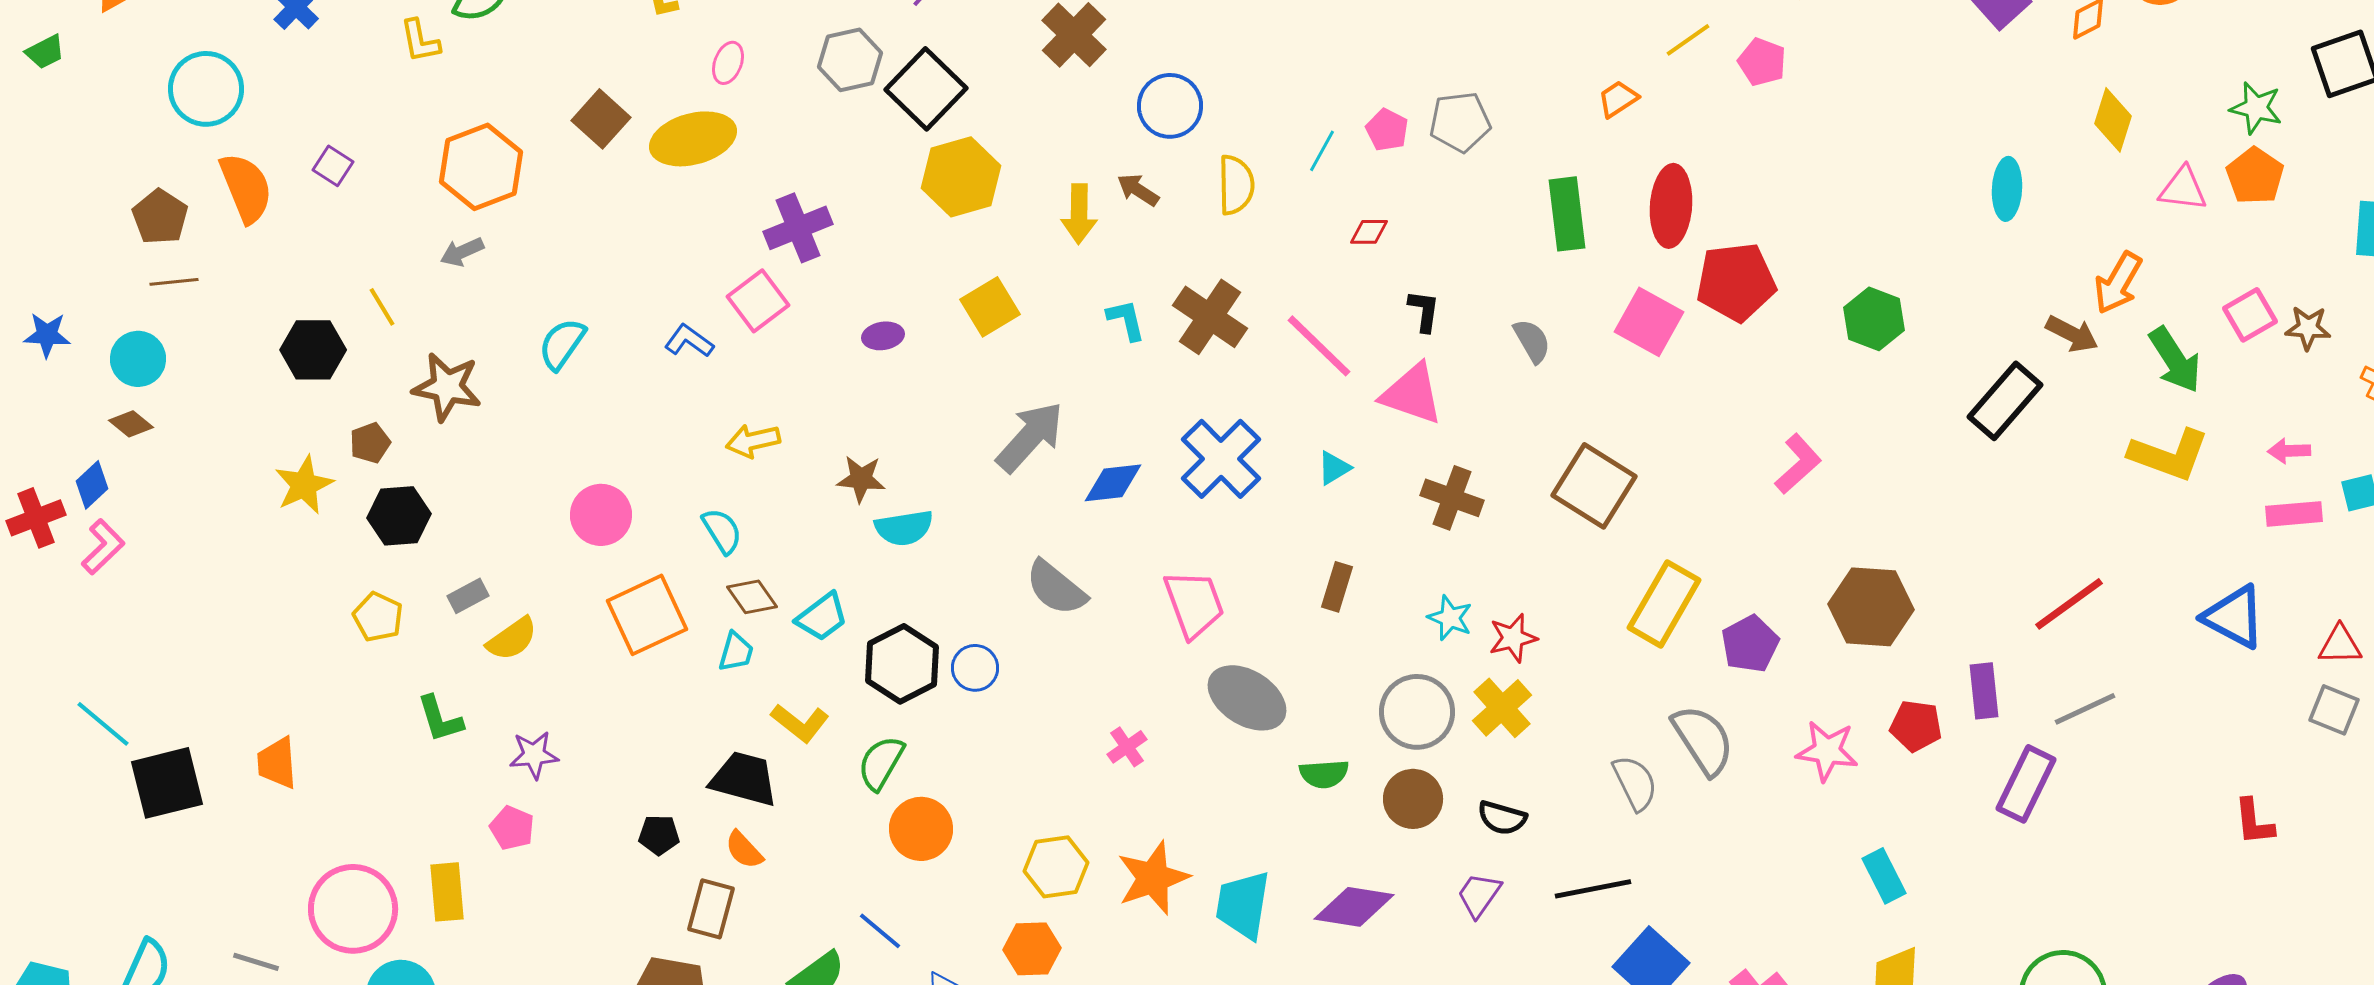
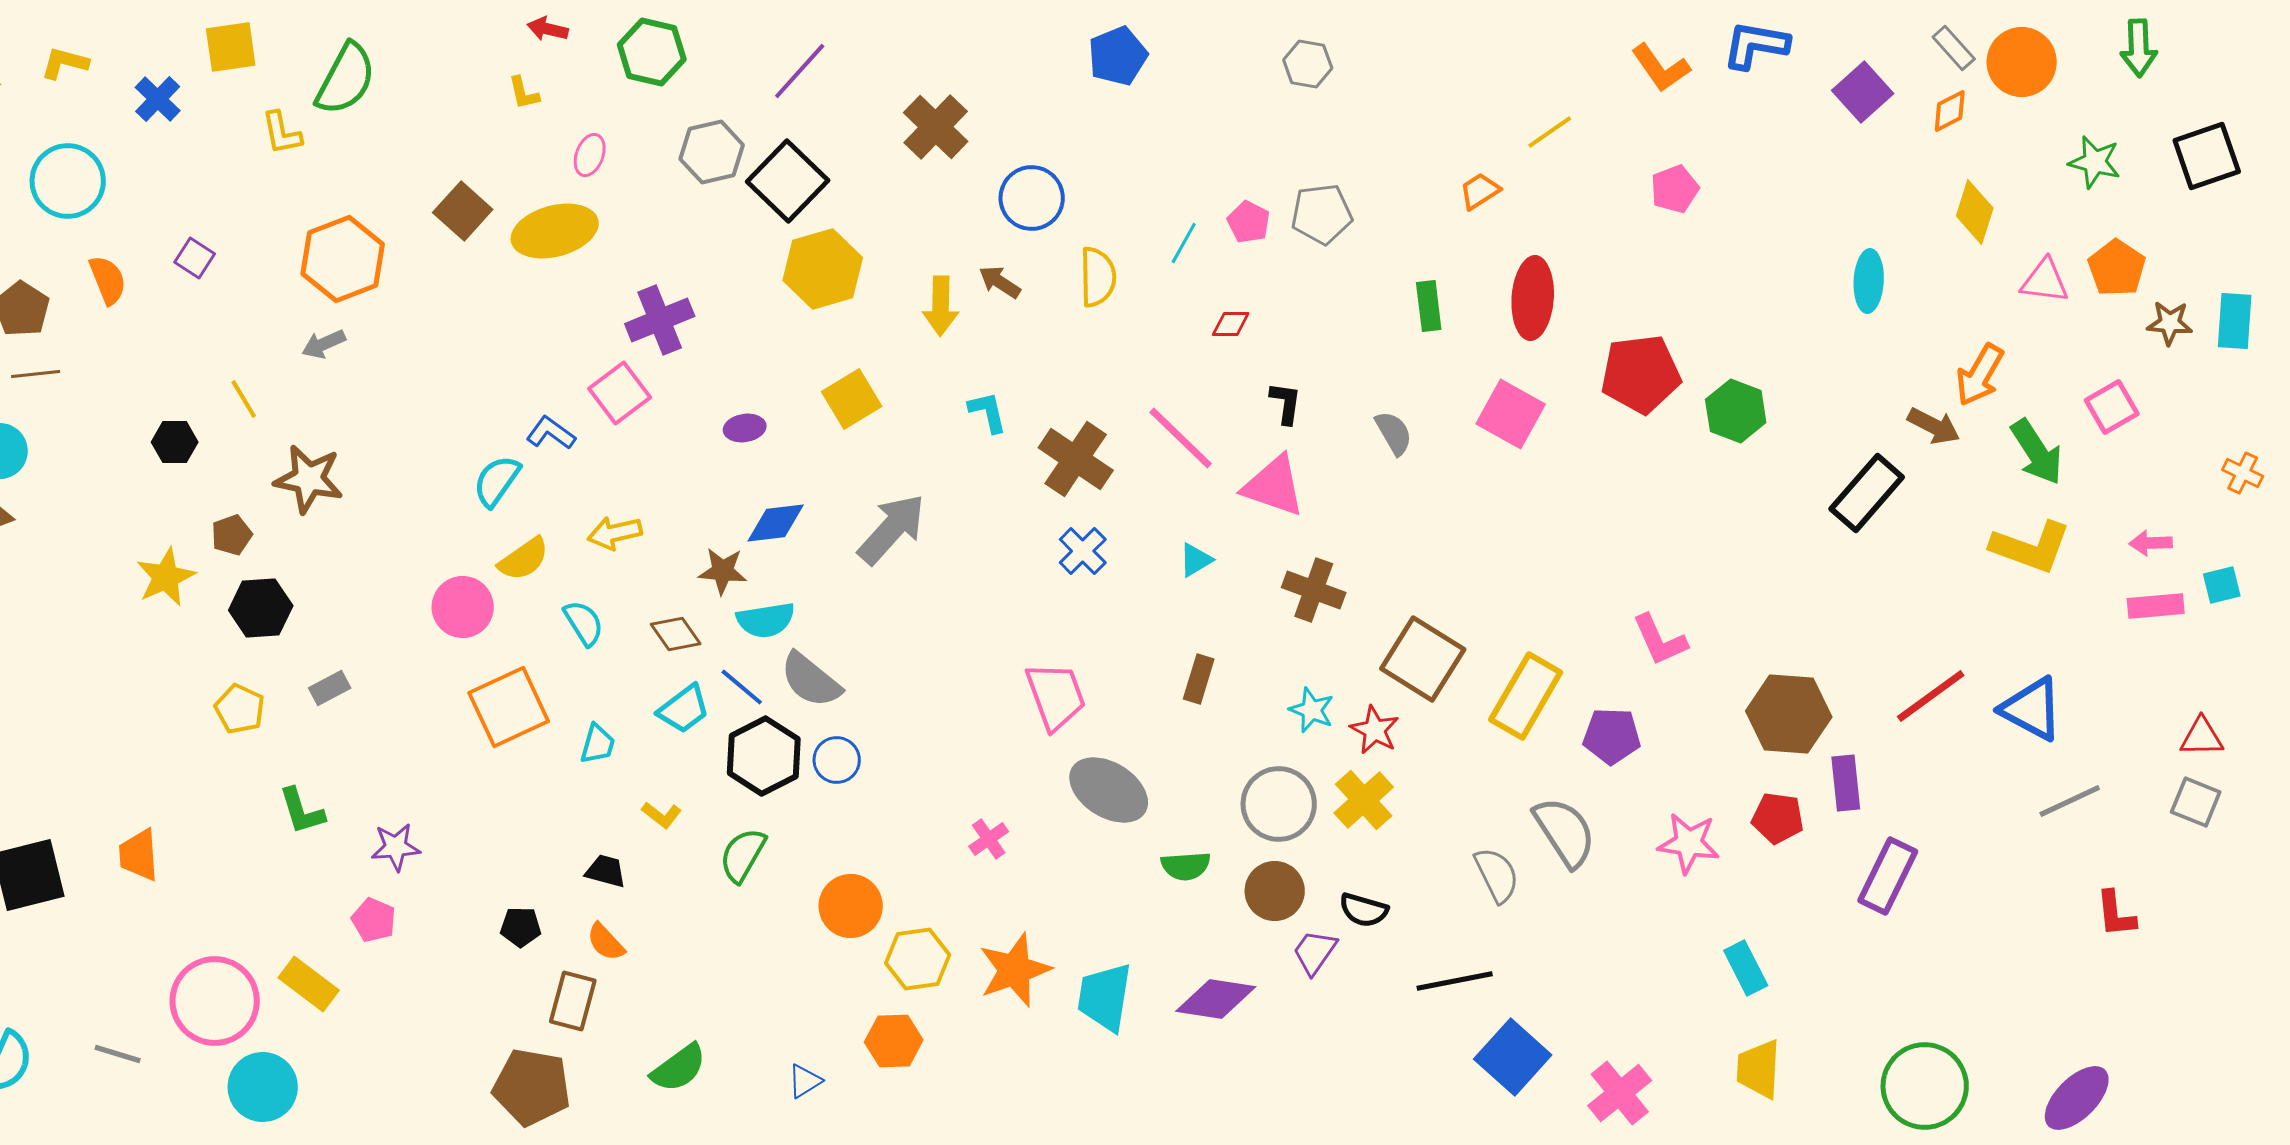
pink pentagon: (1762, 62) -> (1675, 189), moved, turned 30
green star: (2256, 108) -> (2095, 162), moved
orange semicircle: (246, 188) -> (108, 280), size x0.7
green rectangle: (1567, 214) -> (1429, 306), size x0.7
red pentagon: (1736, 282) -> (1641, 374), moved
brown cross: (1210, 317) -> (1076, 459), moved
brown star: (2308, 328) -> (2170, 323), moved
cyan semicircle: (562, 344) -> (497, 481), moved
black hexagon: (313, 350) -> (175, 442), size x0.7
blue cross: (1221, 459) -> (1083, 551), size x0.6
pink L-shape: (1798, 464) -> (1660, 640), moved, turned 108
blue diamond: (1113, 483) -> (776, 523), moved
brown square: (1594, 486) -> (1423, 659), moved
gray semicircle: (1056, 588) -> (811, 680), moved
brown diamond: (752, 597) -> (676, 634), moved
brown hexagon: (1871, 607) -> (1789, 714), moved
blue triangle: (2234, 617) -> (2032, 709), moved
red star: (1513, 638) -> (1375, 730), turned -30
yellow semicircle: (512, 639) -> (524, 559), moved
purple pentagon: (1750, 644) -> (1612, 736), turned 30
gray line: (2085, 709) -> (2070, 801), moved
yellow L-shape: (800, 723) -> (662, 815), size x0.7
black trapezoid: (744, 779) -> (606, 871), size x0.6
orange circle: (921, 829) -> (851, 906), moved
yellow rectangle: (447, 892) -> (309, 984), turned -48
purple trapezoid: (1479, 895) -> (1315, 952), moved
blue line: (880, 931) -> (742, 687), moved

